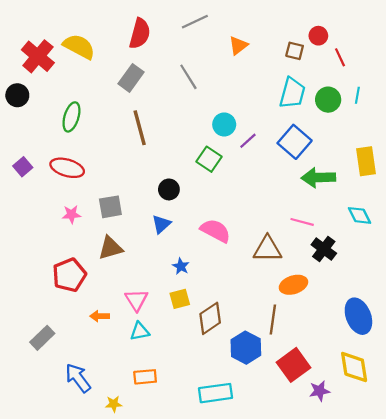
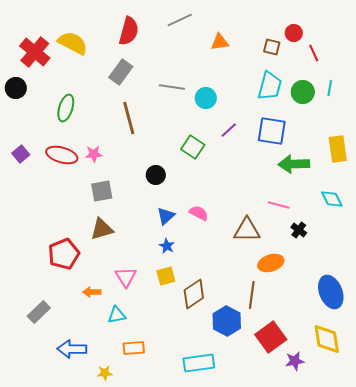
orange triangle: (238, 45) -> (220, 42), turned 30
gray line: (188, 77) -> (172, 87), moved, turned -50
cyan circle: (224, 124) -> (206, 98), moved
blue square: (295, 142) -> (272, 131), turned -32
pink star: (71, 214) -> (94, 154), moved
blue triangle: (161, 224) -> (166, 216), moved
pink semicircle: (215, 231) -> (199, 213), size x0.7
black cross: (324, 249) -> (299, 230), size x0.7
cyan triangle: (140, 331) -> (117, 315), moved
blue arrow: (78, 378) -> (72, 349), turned -52

